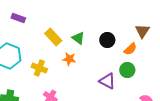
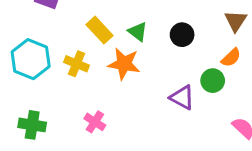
orange semicircle: (130, 49) -> (231, 58), moved
orange star: (69, 59) -> (124, 64), size x1.5
yellow cross: (39, 68) -> (76, 64), moved

